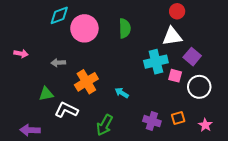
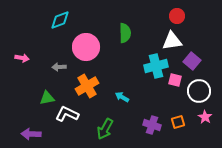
pink circle: (84, 28) -> (86, 47), moved
pink star: (205, 125) -> (205, 117), moved

